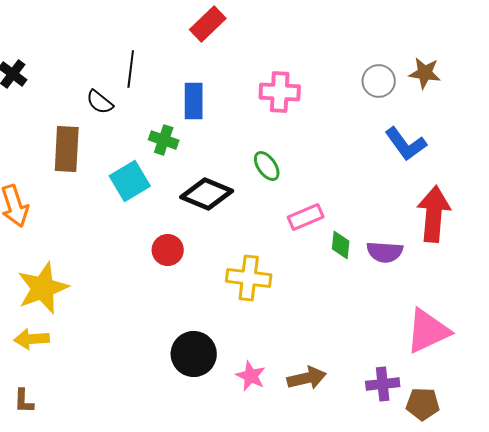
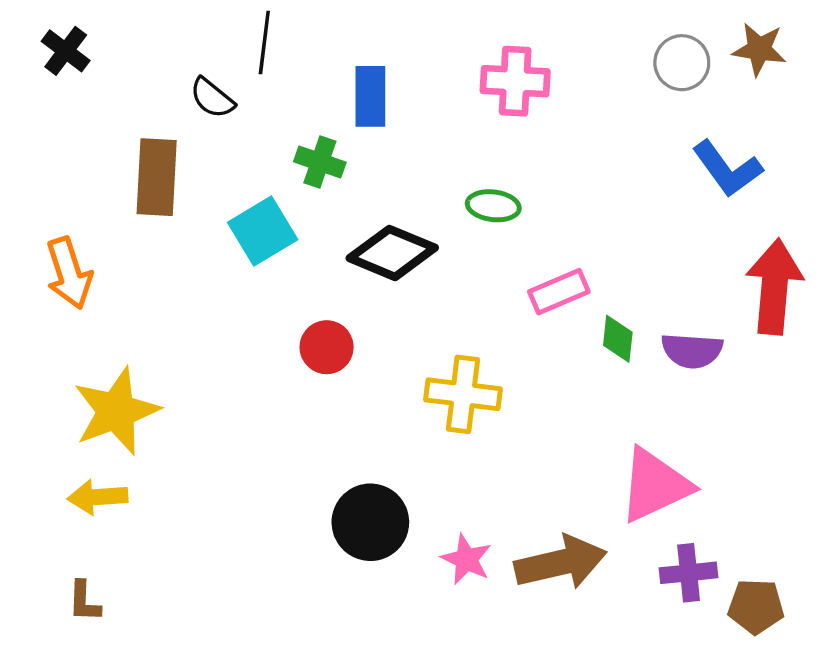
green ellipse: (267, 166) -> (493, 206), turned -48
pink triangle: (428, 331) -> (655, 485), moved
brown arrow: (307, 378) -> (561, 563), size x1.4

